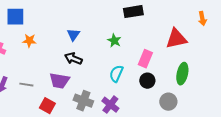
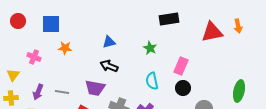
blue triangle: (73, 35) -> (109, 42), turned 40
red triangle: (176, 39) -> (212, 32), moved
cyan semicircle: (116, 74) -> (152, 81), turned -36
green ellipse: (182, 74) -> (239, 91), moved

